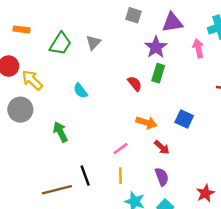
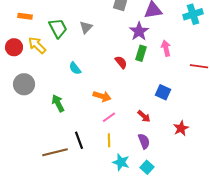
green trapezoid: (60, 44) -> (58, 28), turned -60
pink arrow: (198, 48) -> (166, 48), moved
yellow arrow: (32, 80) -> (37, 45), moved
orange arrow: (146, 123) -> (102, 96), moved
red star: (205, 193) -> (181, 128), moved

